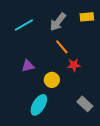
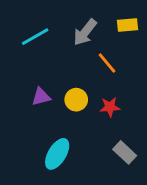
orange line: (62, 47) -> (107, 63), moved
red star: (74, 65) -> (110, 107), moved
yellow circle: (52, 80) -> (76, 100), moved

